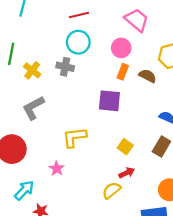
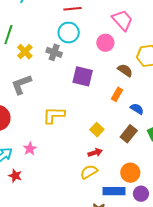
orange rectangle: (123, 72) -> (117, 94), moved
purple square: (109, 101) -> (83, 76), moved
pink star: (57, 168) -> (30, 149), moved
yellow semicircle: (112, 190) -> (89, 172), moved

